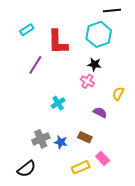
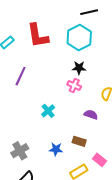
red L-shape: (58, 42) -> (38, 36), moved
gray cross: (41, 139) -> (20, 151), moved

